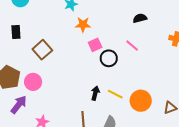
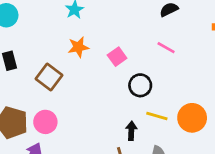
orange star: (83, 25) -> (78, 47), moved
black circle: (109, 58) -> (140, 85), moved
black arrow: (95, 93) -> (131, 131), moved

